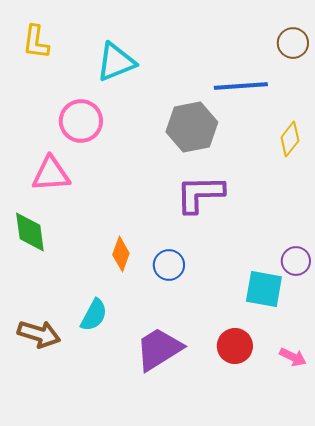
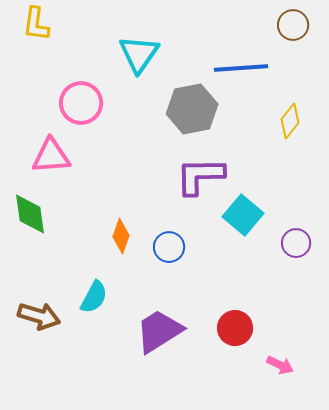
cyan triangle: (116, 62) -> (139, 54), moved, turned -33
cyan square: (264, 289) -> (243, 215), moved, turned 30
pink arrow: (293, 357) -> (280, 365), moved

